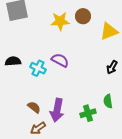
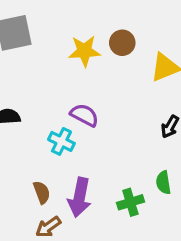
cyan cross: (38, 68) -> (61, 141), moved
brown semicircle: (34, 107) -> (42, 192), turned 32

